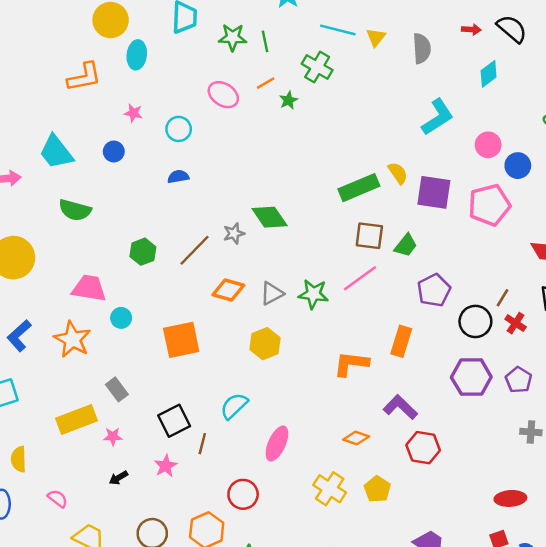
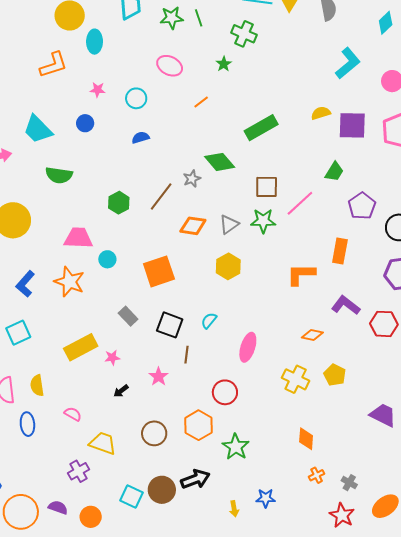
orange line: (266, 83) -> (201, 102), moved
yellow semicircle: (398, 173) -> (321, 113), turned -66
green rectangle: (359, 188) -> (261, 128), moved
brown square: (369, 236) -> (267, 187), moved
gray rectangle: (117, 389) -> (128, 316), moved
cyan semicircle: (234, 406) -> (209, 321), size x0.7
black square: (174, 421) -> (170, 325), moved, turned -36
red hexagon: (423, 448) -> (384, 324), moved

